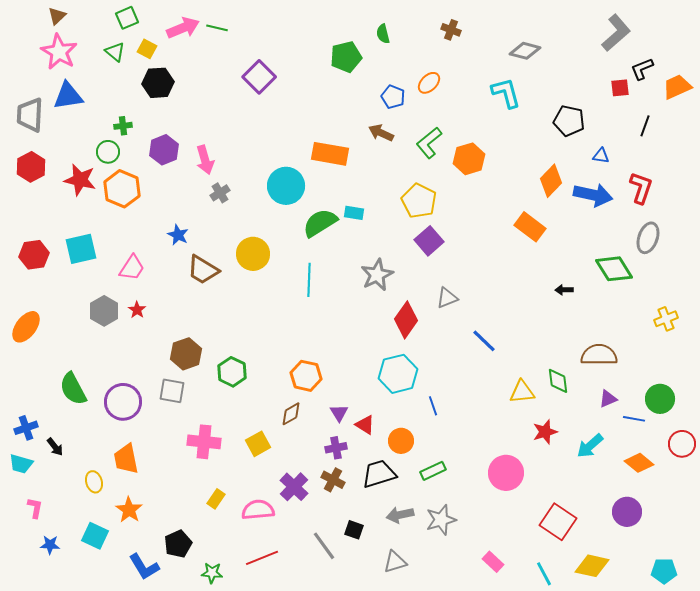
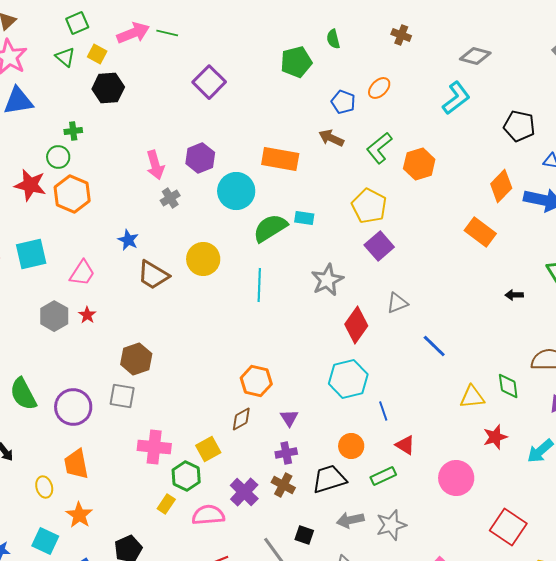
cyan L-shape: (506, 93) -> (456, 98), turned 68
purple hexagon: (164, 150) -> (200, 158), moved
green hexagon: (232, 372) -> (186, 476), moved
red triangle: (365, 425) -> (405, 445), moved

